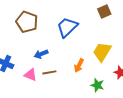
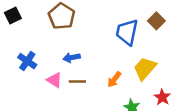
brown square: (104, 11) -> (156, 21), turned -32
blue trapezoid: (67, 27) -> (127, 32), moved, turned -45

